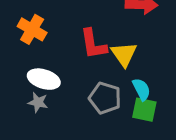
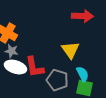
red L-shape: (93, 44) -> (34, 67), moved
gray star: (38, 102) -> (11, 51), moved

